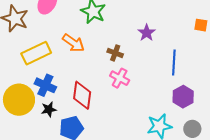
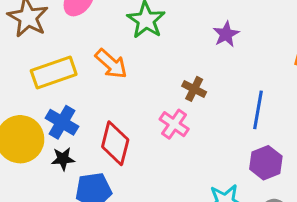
purple star: (147, 33) -> (226, 34), moved
brown cross: (115, 53) -> (194, 89), moved

